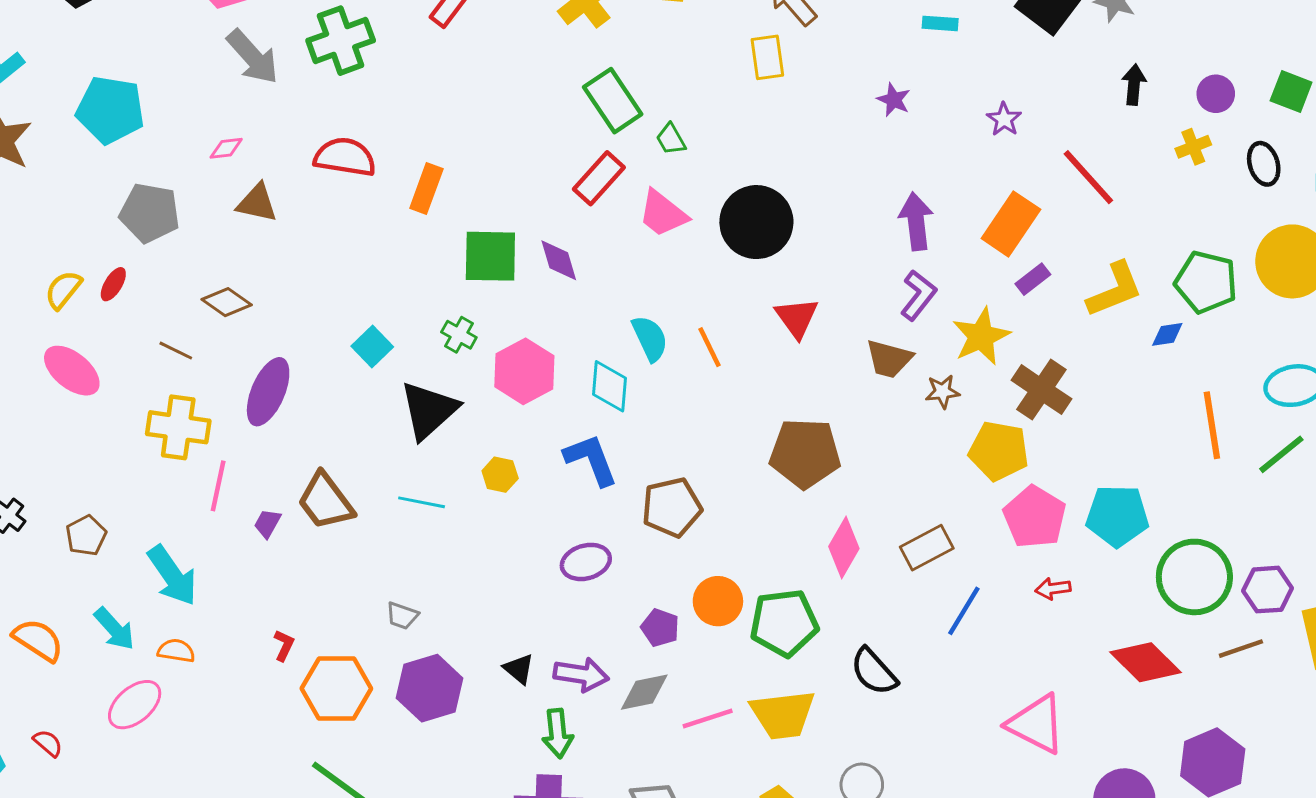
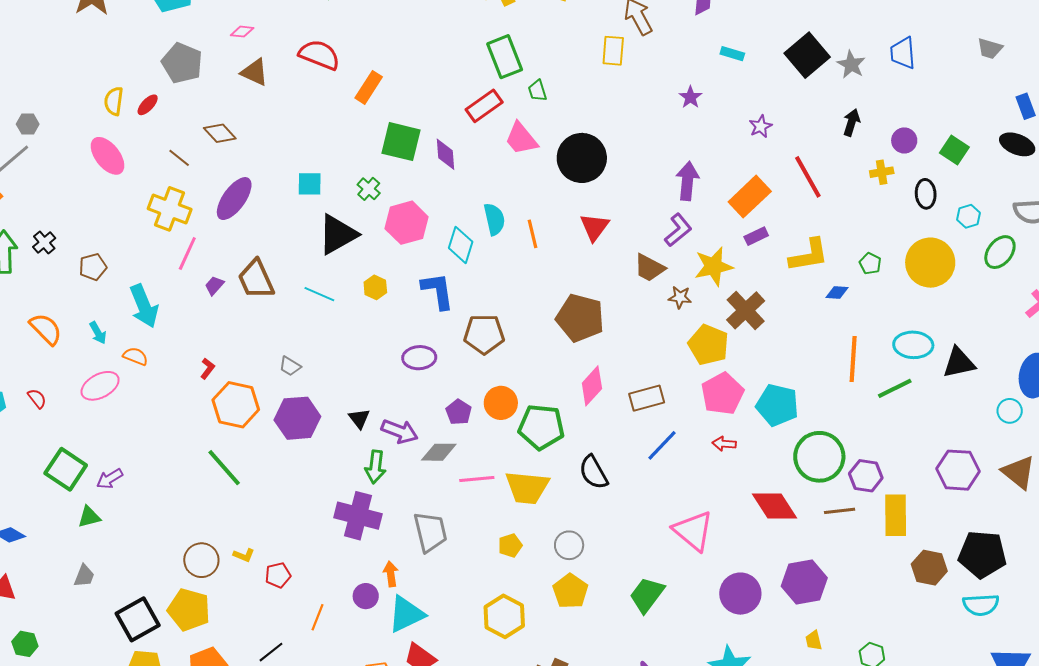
green pentagon: (1206, 282) -> (870, 264), size x0.5
yellow semicircle: (63, 290) -> (114, 101), turned -44
cyan square: (372, 347) -> (310, 184), turned 32
cyan arrow: (114, 629) -> (98, 333), size x0.7

